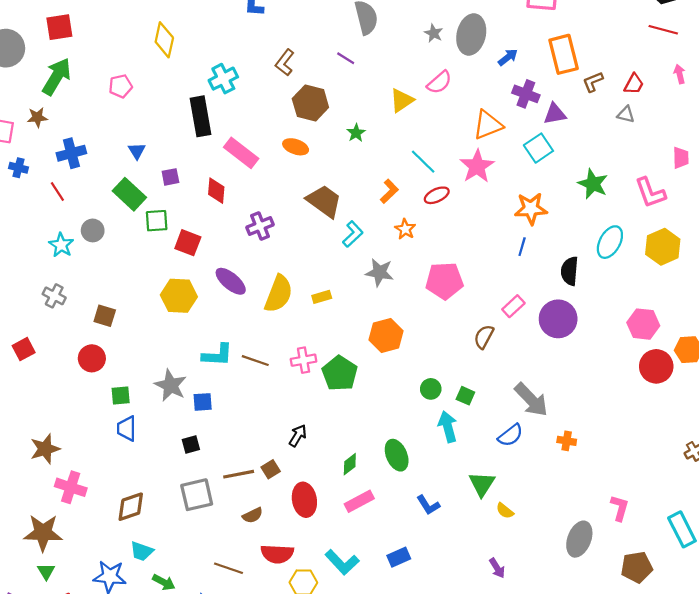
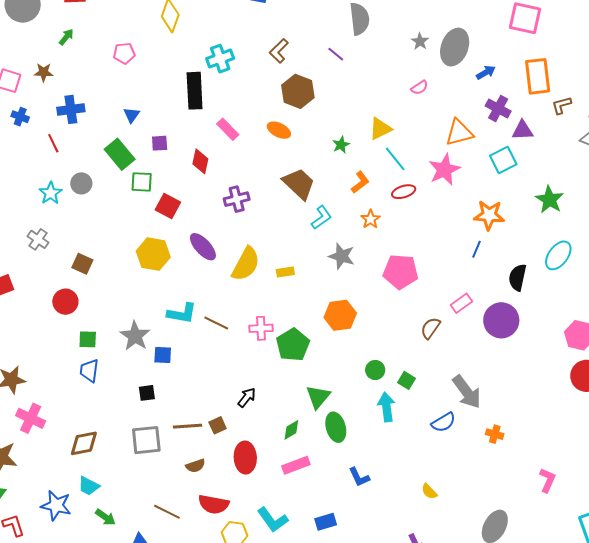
green arrow: (57, 77) -> (66, 37), size x0.5
pink semicircle: (439, 82) -> (419, 88), size x0.7
yellow triangle: (402, 100) -> (380, 129), moved
green star: (356, 133) -> (341, 145), moved
pink rectangle: (241, 153) -> (228, 129), size x0.7
green triangle: (482, 484) -> (318, 397), moved
pink L-shape: (620, 508) -> (547, 480), moved

